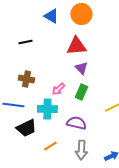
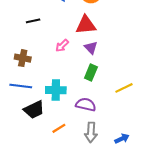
brown cross: (26, 79) -> (23, 58), moved
pink arrow: (58, 89) -> (62, 46), moved

